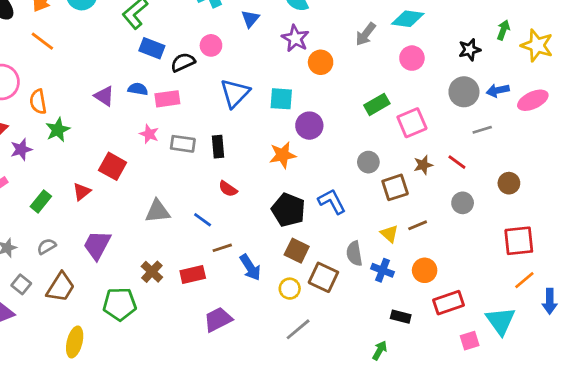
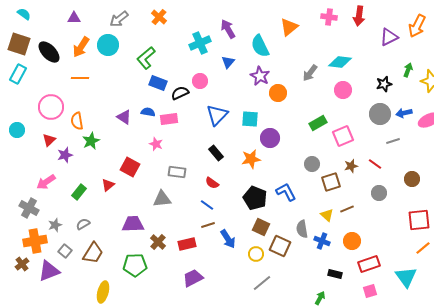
orange line: (42, 41) -> (80, 78), turned -36
gray rectangle: (183, 144) -> (177, 172), moved
black rectangle: (218, 147) -> (216, 153), moved, turned -35
blue line: (203, 220) -> (207, 205), moved
purple trapezoid: (97, 245) -> (133, 224), moved, turned 60
purple trapezoid: (218, 319) -> (193, 278), moved
pink square: (470, 341) -> (370, 291), moved

